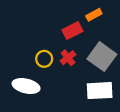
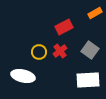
orange rectangle: (94, 15) -> (95, 13), moved
gray square: (102, 57) -> (90, 50), size x0.7

